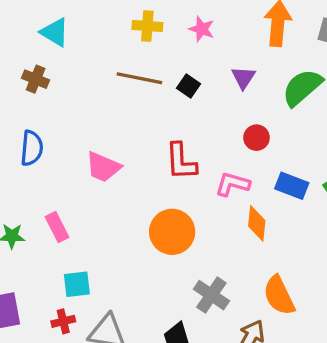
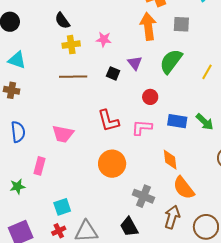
black square: (188, 86) -> (113, 73), moved
orange diamond: (257, 223) -> (170, 160), moved
pink rectangle: (57, 227) -> (40, 166), moved, turned 54

